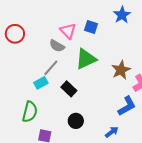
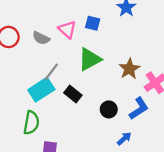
gray semicircle: (57, 46) -> (41, 38), moved
cyan rectangle: (41, 83) -> (41, 90), size x1.6
black circle: (76, 121) -> (109, 109), moved

